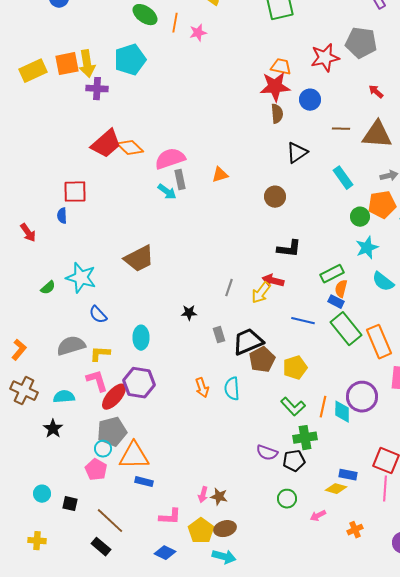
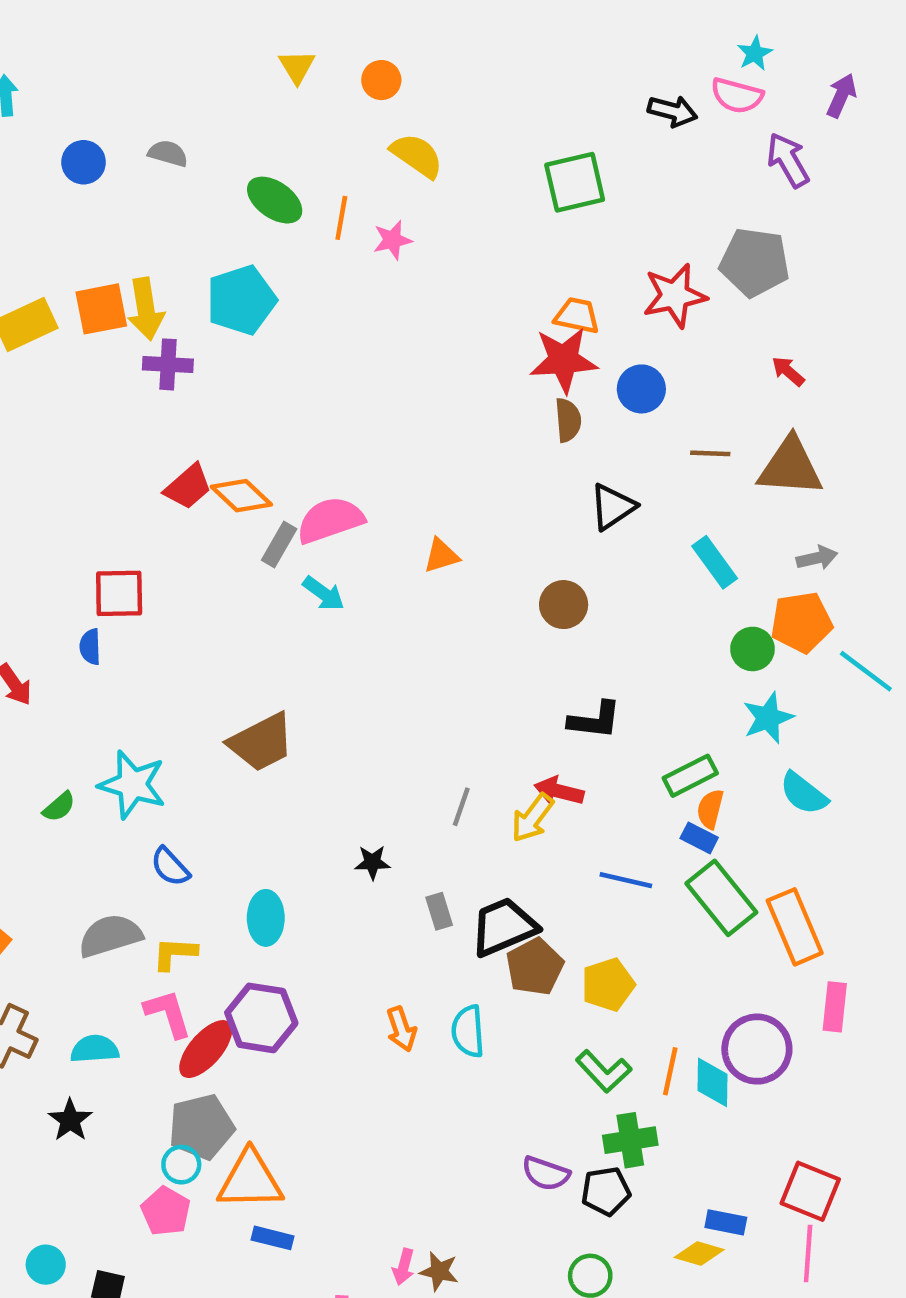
red trapezoid: (106, 144) -> (188, 487), size x0.7
gray rectangle: (180, 180) -> (279, 545), moved, turned 42

